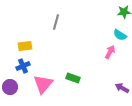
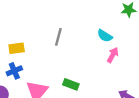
gray line: (56, 22) -> (58, 37), moved
cyan semicircle: (120, 35) -> (105, 36), moved

